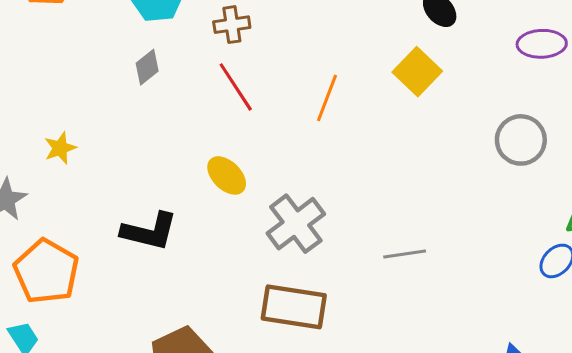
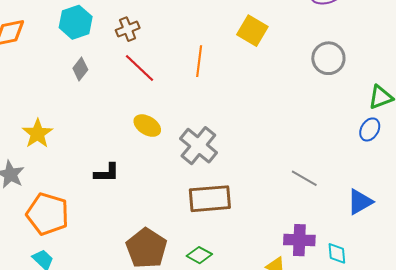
yellow star: (60, 148) -> (37, 134), size x1.4
black L-shape: (149, 231) -> (107, 173), size x0.7
gray line: (405, 254) -> (304, 178), moved, turned 52

